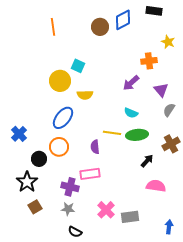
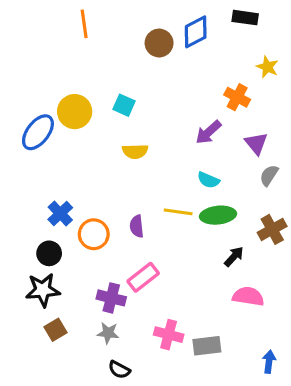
orange line: (53, 27) -> (84, 24), moved
orange cross: (149, 61) -> (237, 97), turned 35
yellow circle: (60, 81) -> (75, 112), moved
blue ellipse: (63, 118) -> (38, 132), moved
blue cross: (19, 134) -> (60, 214), moved
purple semicircle: (95, 147) -> (137, 226), moved
black circle: (39, 159) -> (49, 253), moved
pink rectangle: (90, 174) -> (143, 277), turned -30
black star: (27, 182) -> (43, 290), turned 30
pink cross: (106, 210) -> (169, 335), turned -30

